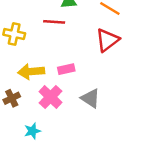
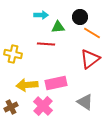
pink rectangle: (66, 69) -> (56, 83), size x1.5
gray triangle: (90, 98) -> (85, 102), moved

